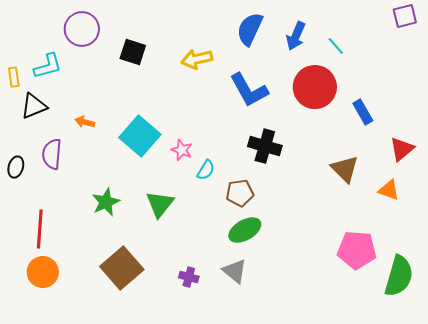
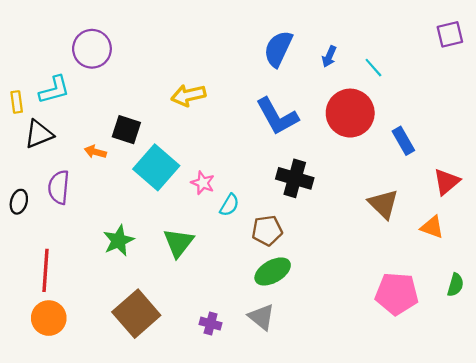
blue arrow: (296, 36) -> (329, 57), size x0.7
black square: (133, 52) -> (126, 130), moved
yellow arrow: (197, 59) -> (188, 95), moved
green semicircle: (399, 276) -> (455, 285), moved, size x0.5

